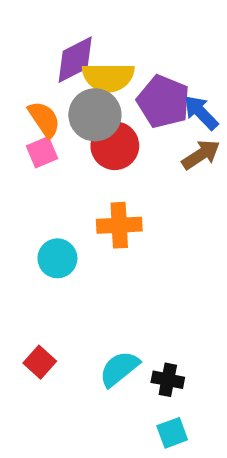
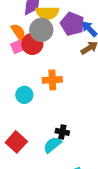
red circle: (115, 146) -> (32, 44), moved
red square: (40, 362) -> (16, 142), size x1.5
black cross: (168, 380) -> (62, 132), moved

